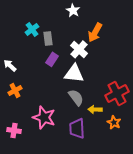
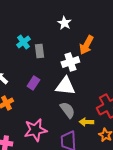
white cross: (79, 49) -> (70, 62), turned 30
purple rectangle: (52, 59) -> (33, 83), moved
pink star: (44, 117) -> (35, 130), turned -30

